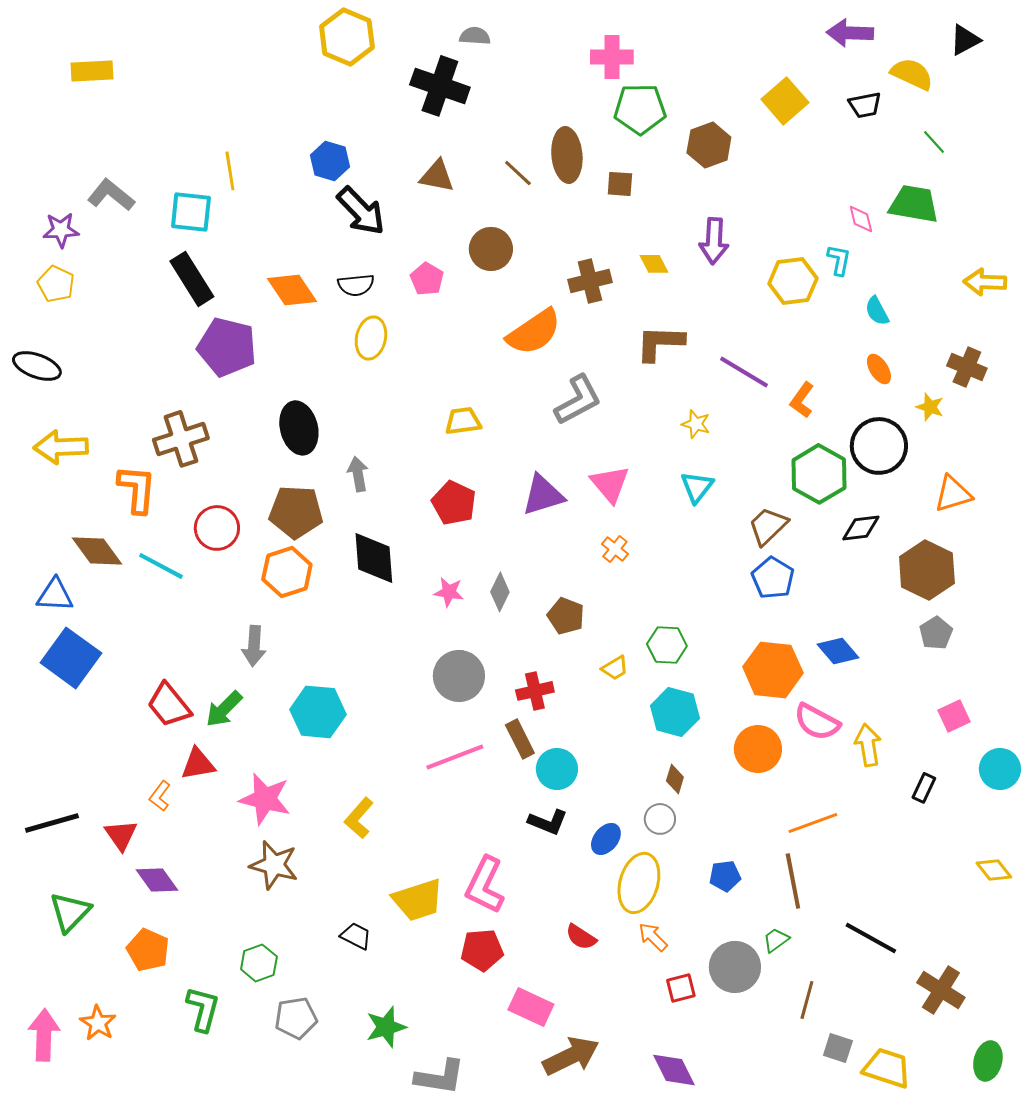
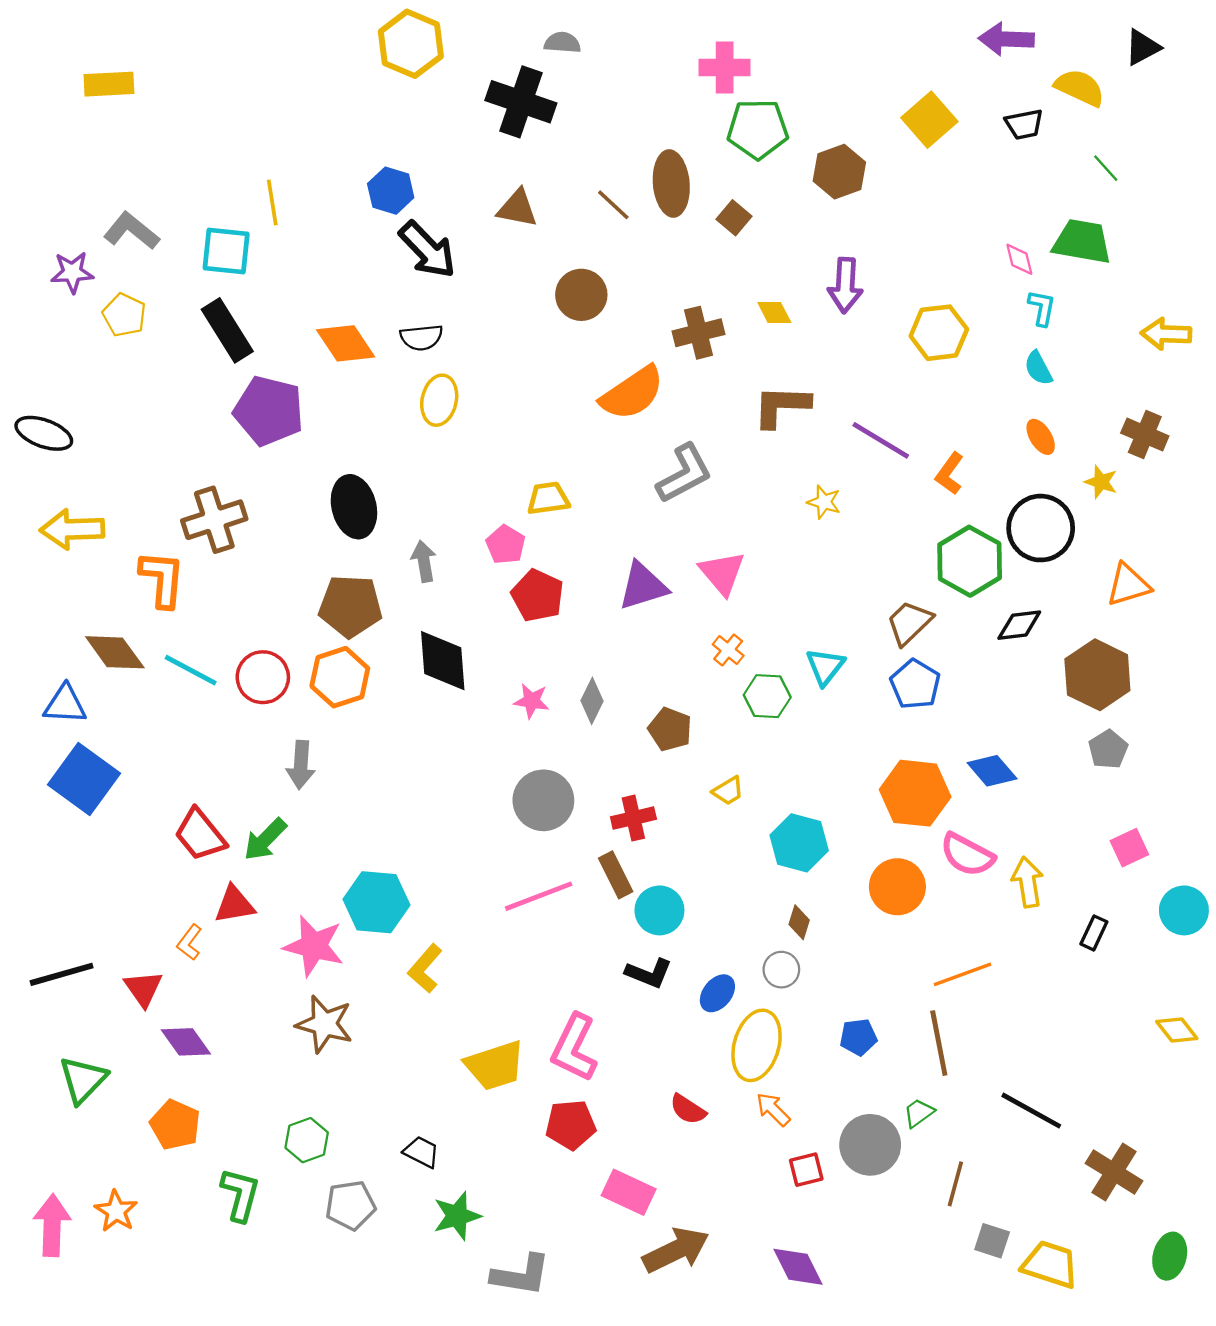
brown square: (620, 184) -> (734, 218), turned 36
cyan L-shape: (839, 260) -> (1042, 308), moved
pink pentagon: (427, 279) -> (506, 545), moved
yellow pentagon: (56, 284) -> (124, 315), moved
cyan triangle: (697, 487) -> (825, 667), moved
red circle: (217, 528) -> (263, 677), moved
green hexagon: (667, 645) -> (767, 696), moved
cyan hexagon: (318, 712) -> (376, 902), moved
black trapezoid: (356, 936) -> (421, 1152), moved

